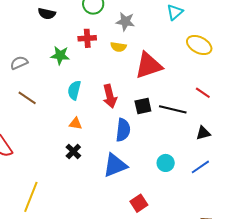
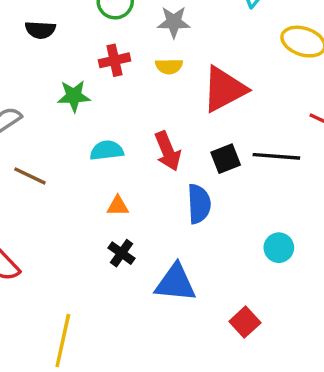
cyan semicircle: (74, 90) -> (107, 150), turned 78
blue triangle: (115, 165) -> (175, 283), moved, turned 36

